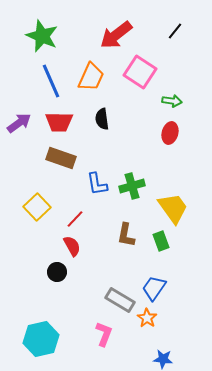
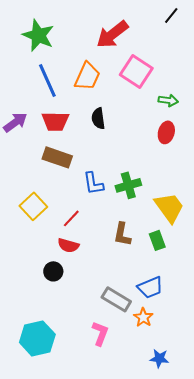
black line: (175, 31) -> (171, 15), moved
red semicircle: (72, 246) -> (68, 245), turned 135
blue trapezoid: (154, 288) -> (150, 287), turned -148

